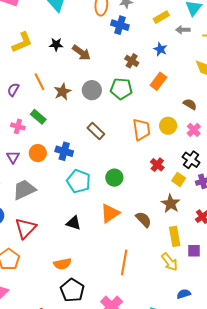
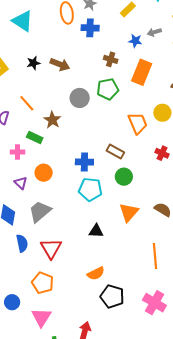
gray arrow: (183, 30) -> (154, 32), moved
orange rectangle: (158, 81) -> (142, 72), size x1.4
brown star: (62, 92) -> (52, 120), moved
brown rectangle: (96, 131) -> (115, 152), moved
blue cross: (64, 151) -> (84, 162), moved

